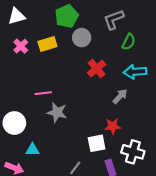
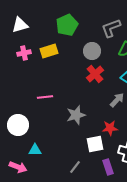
gray circle: (82, 38) -> (92, 51), moved
pink cross: (21, 46) -> (24, 53), turned 32
gray star: (57, 112) -> (76, 115), moved, turned -30

